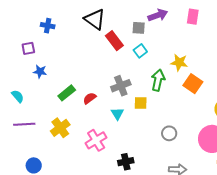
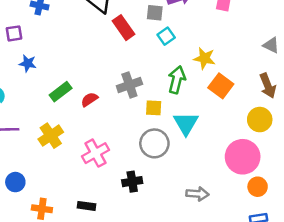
cyan square: (140, 51) -> (166, 36), moved
cyan triangle: (117, 114) -> (186, 123), moved, size x1.5
gray circle: (169, 133) -> (154, 143), moved, size x1.5

